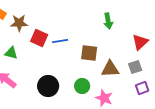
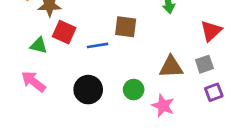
red square: (39, 38) -> (64, 32), moved
blue line: (60, 41) -> (98, 45), moved
brown square: (89, 53) -> (126, 27), moved

